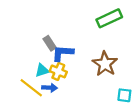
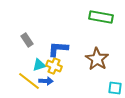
green rectangle: (109, 18) -> (101, 17), turned 35
gray rectangle: (50, 43) -> (27, 40), moved

